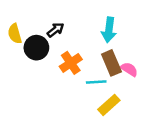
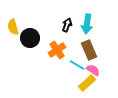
black arrow: (55, 30) -> (67, 25), moved, turned -32
pink semicircle: (129, 69) -> (93, 70), moved
cyan line: (96, 82) -> (77, 65), turned 35

